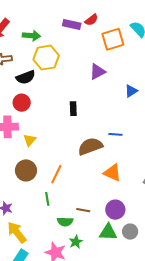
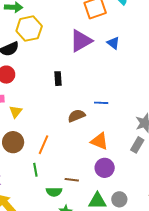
purple triangle: (97, 72) -> (81, 41), size x1.4
blue triangle: (131, 91) -> (113, 43), moved, turned -48
brown semicircle: (90, 146) -> (76, 116), size x0.7
purple circle: (115, 210) -> (105, 168), moved

